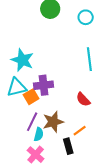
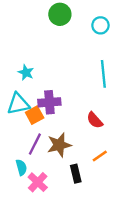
cyan star: (22, 60) -> (26, 72), size x0.6
orange line: (80, 131) -> (100, 156), moved
cyan semicircle: (39, 134) -> (21, 167), moved, turned -32

